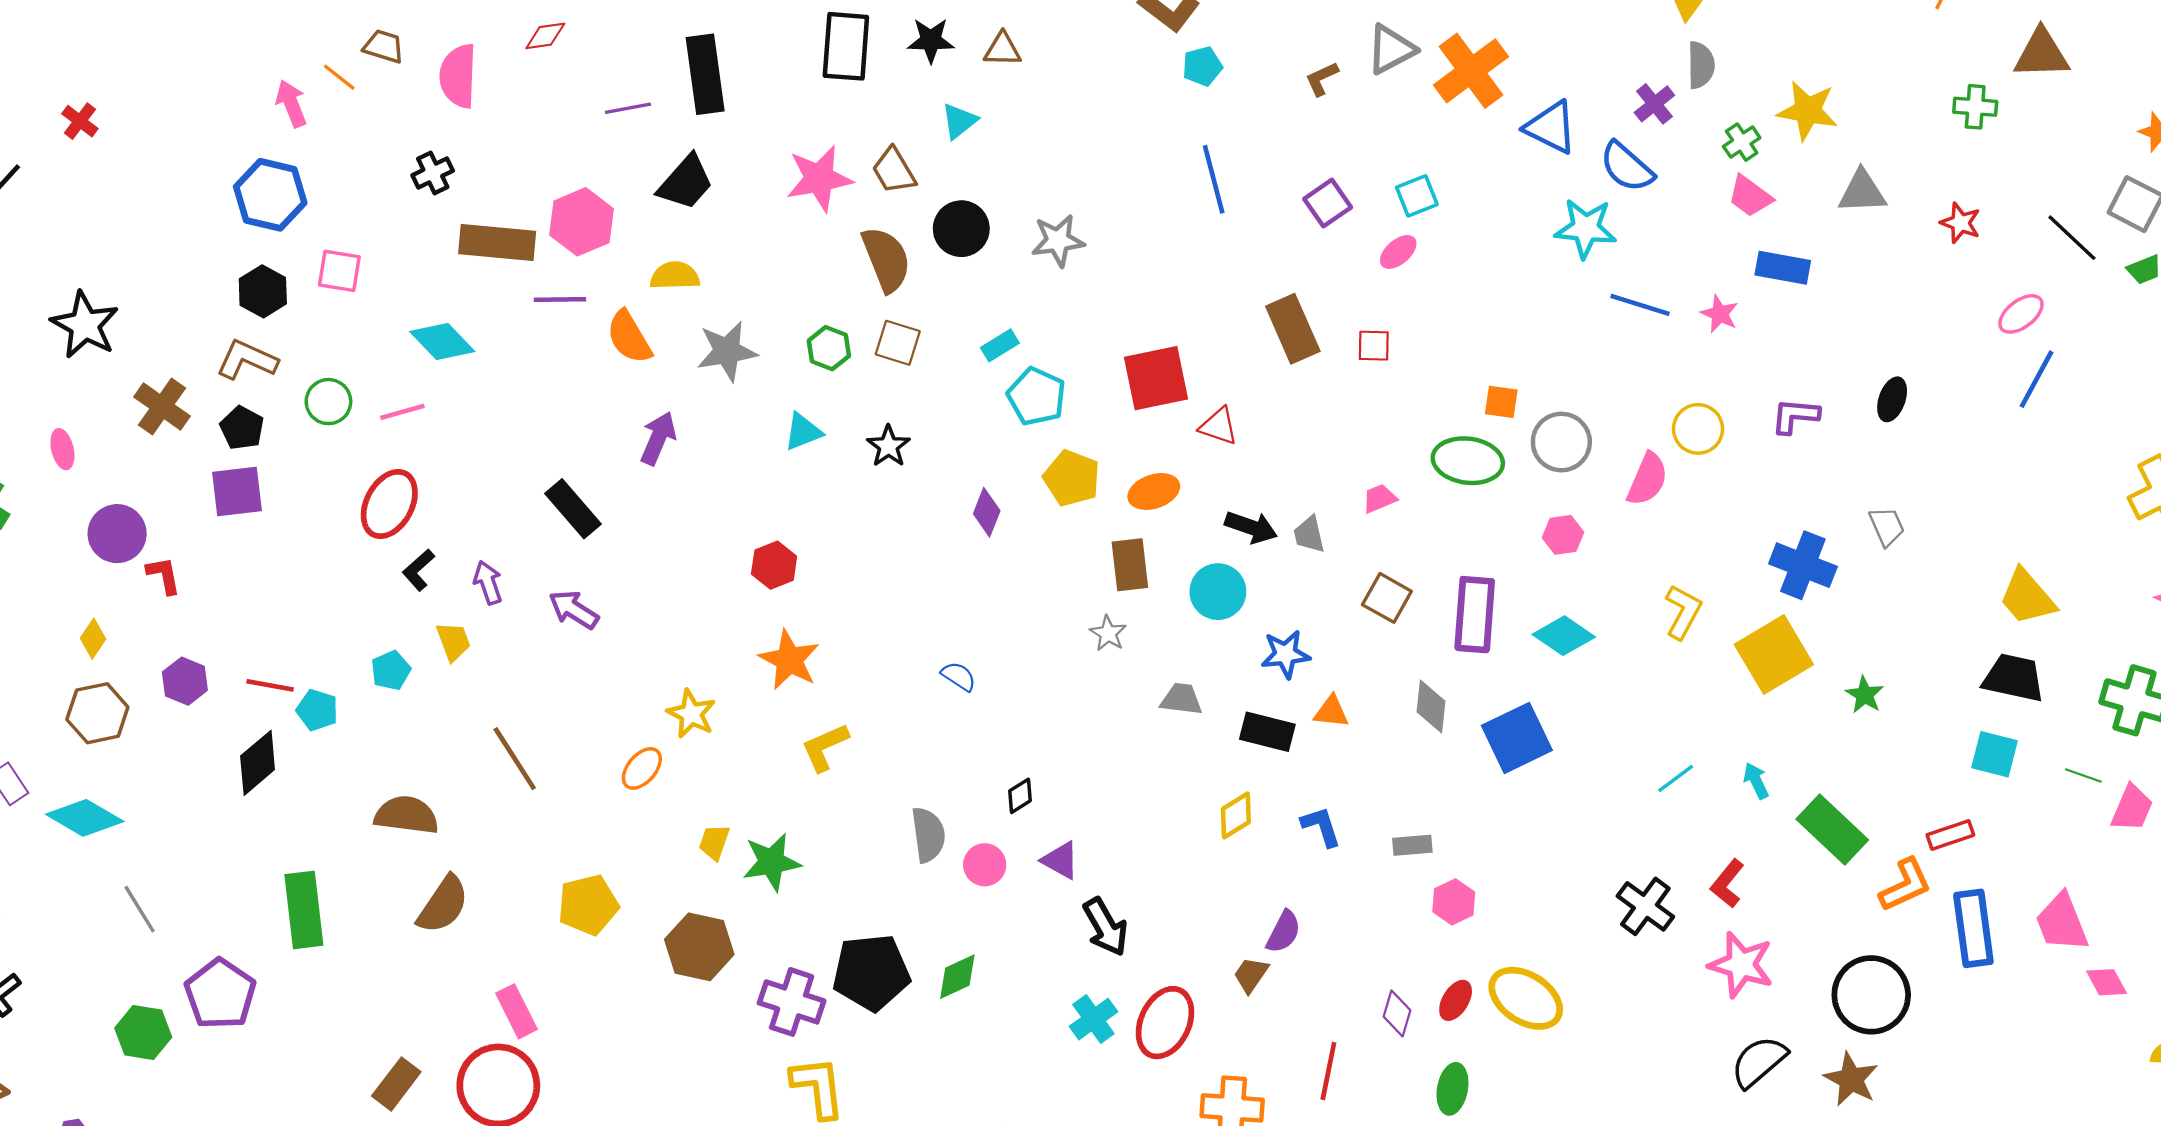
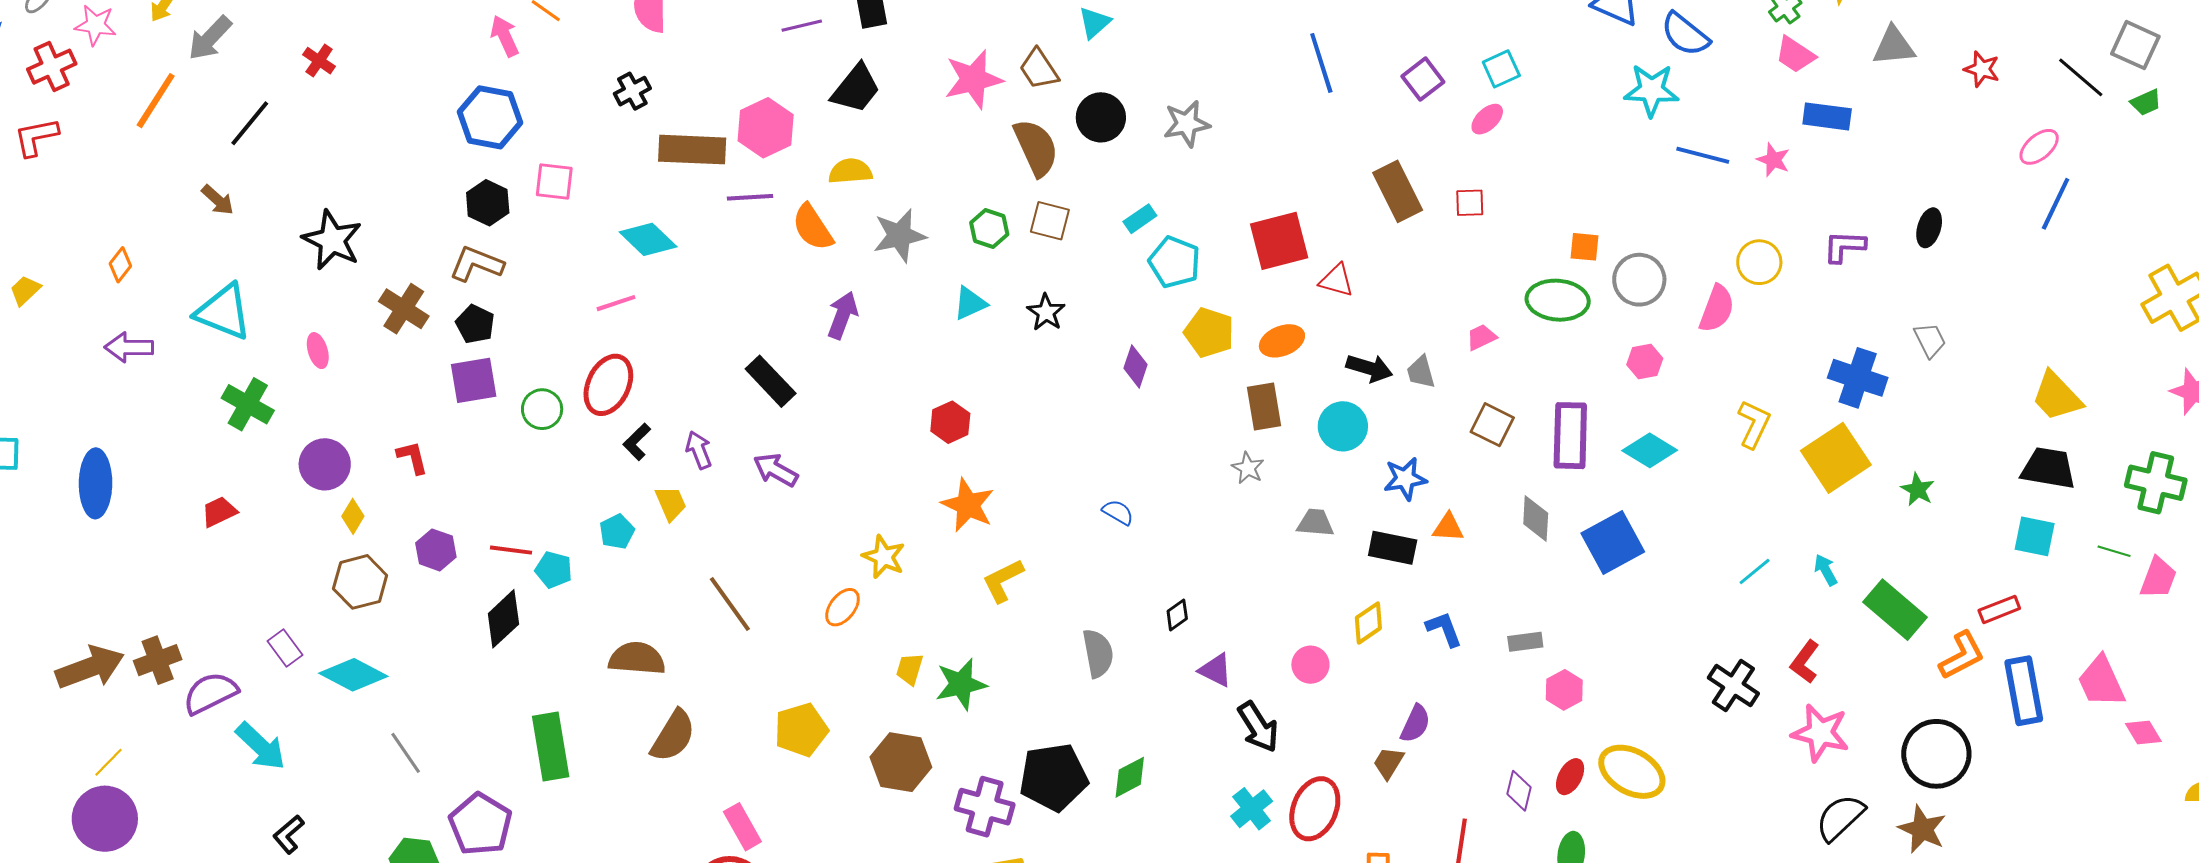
green circle: (328, 402) -> (542, 409), moved
purple circle: (117, 534) -> (325, 464), moved
pink circle: (985, 865) -> (1310, 665), moved

